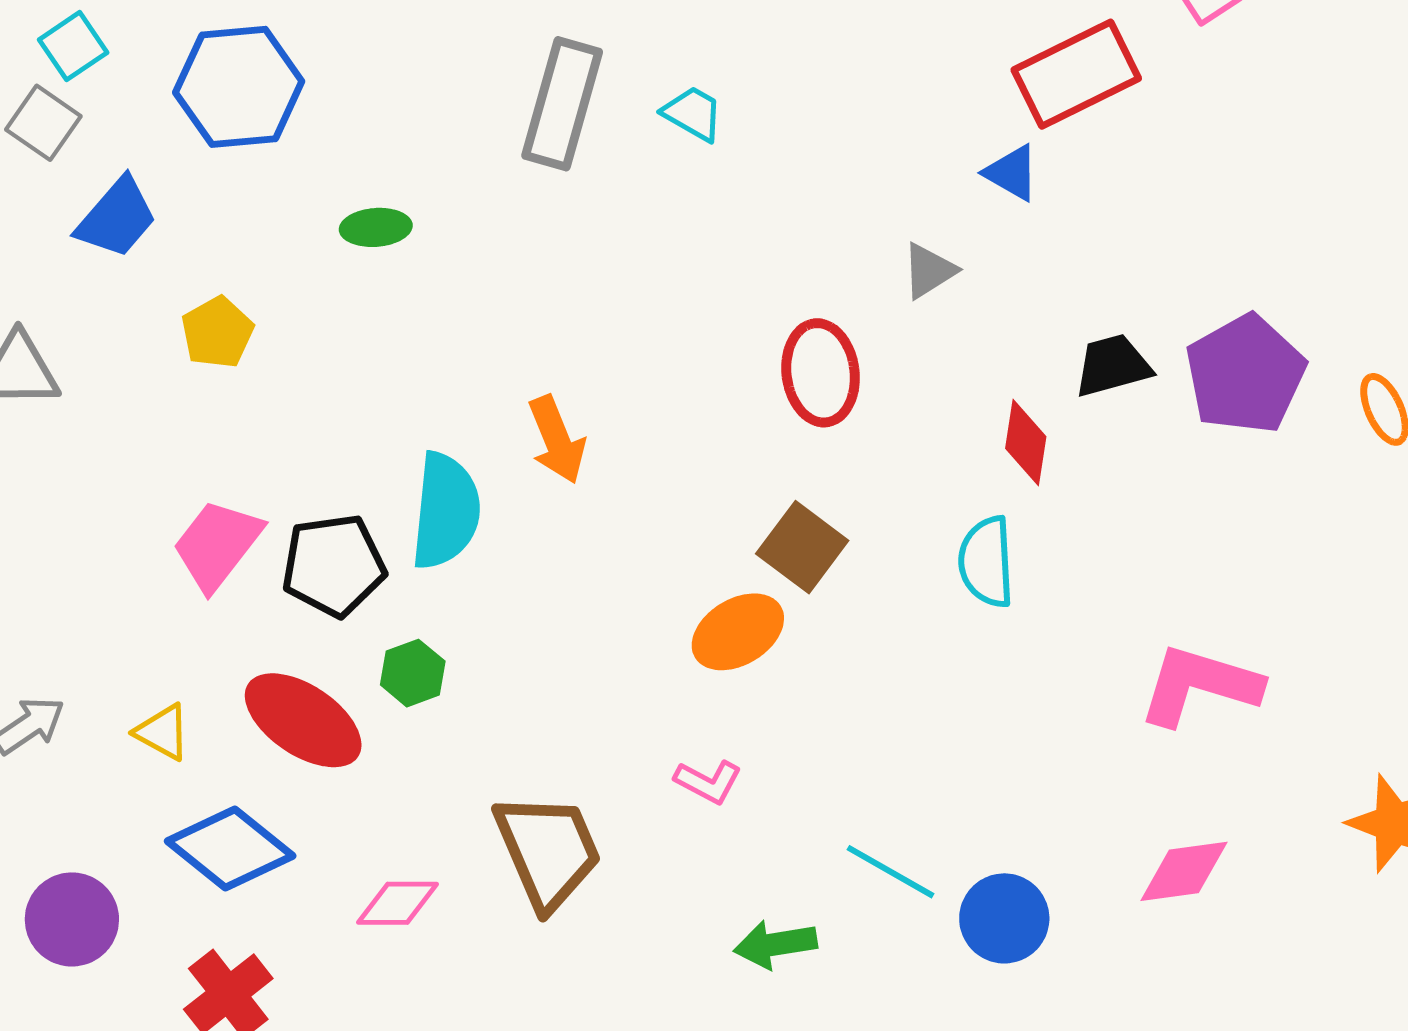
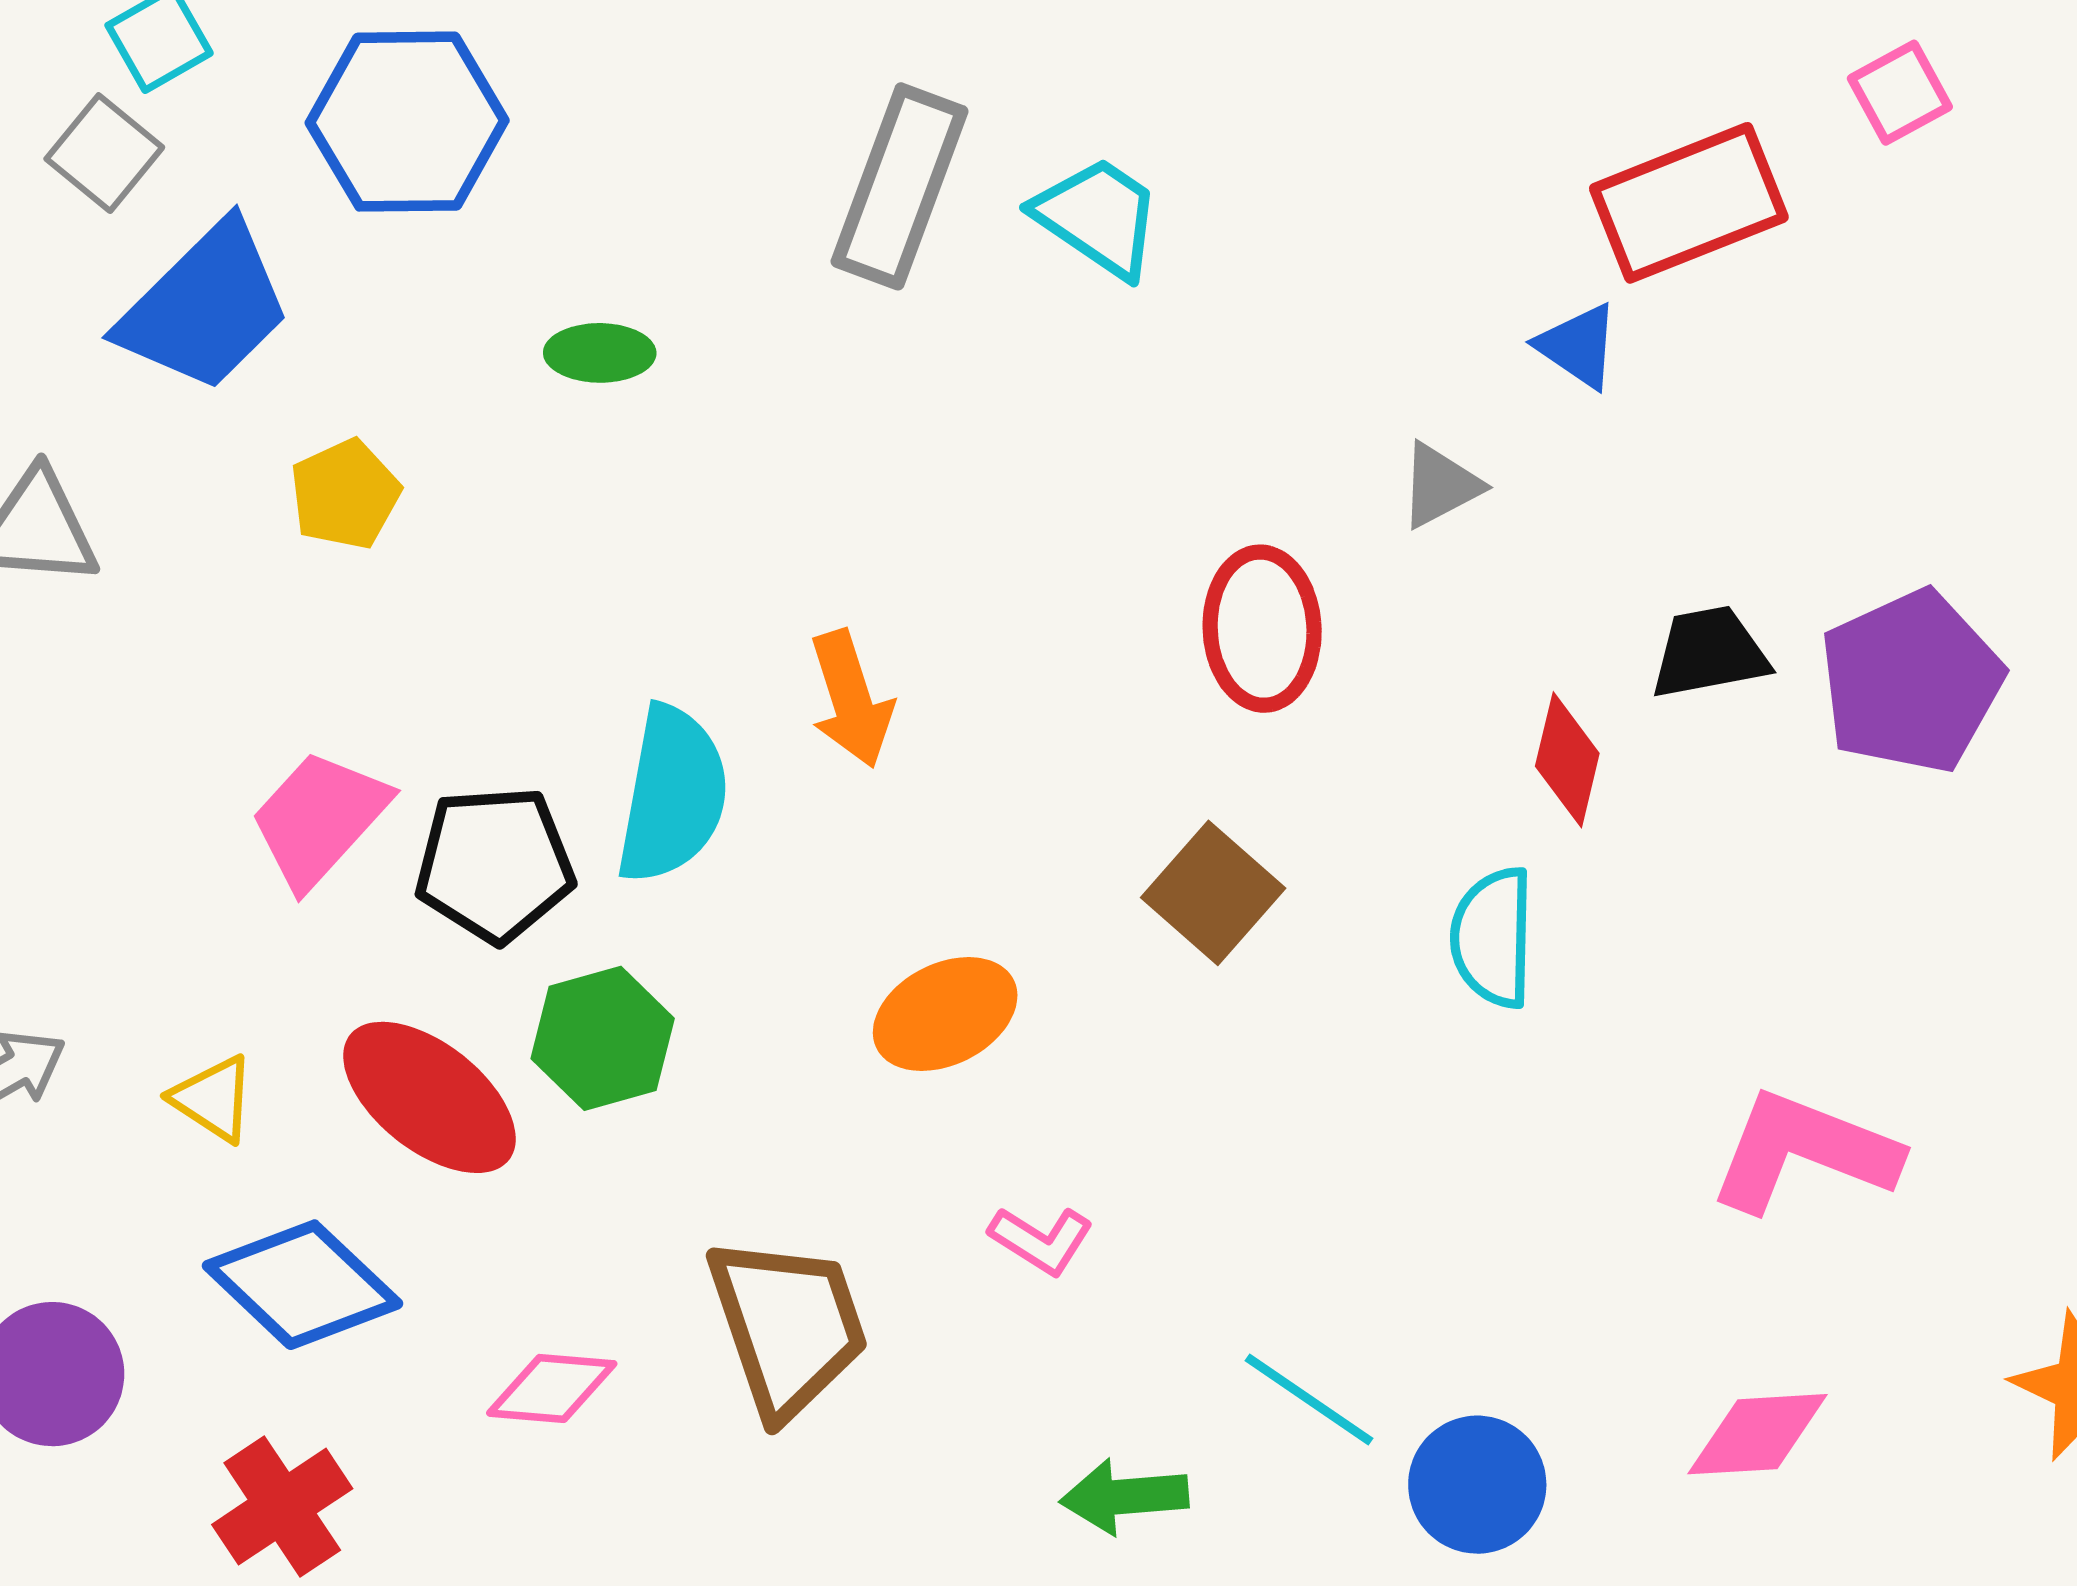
cyan trapezoid: (693, 114) -> (1098, 217), size x1.4
blue trapezoid: (117, 218) -> (205, 307), size x1.4
orange ellipse: (738, 632) -> (945, 1014), moved
green hexagon: (413, 673) -> (603, 1038), size x1.4

